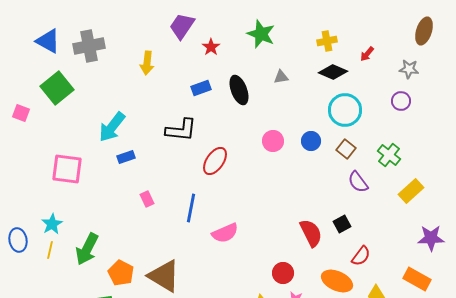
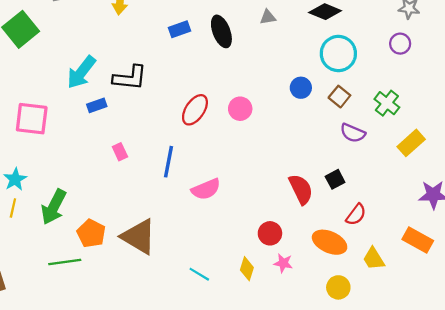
black L-shape: (181, 130) -> (130, 78), moved
pink circle: (273, 141) -> (240, 109), moved
purple semicircle: (358, 182) -> (353, 133), turned -30

